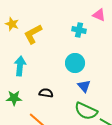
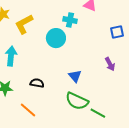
cyan circle: (75, 63) -> (56, 38), moved

